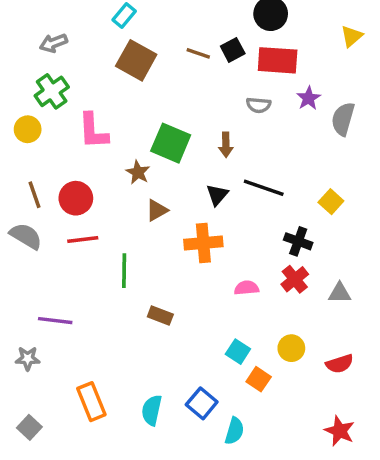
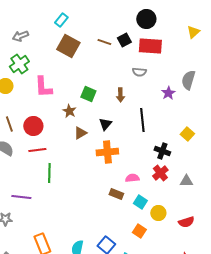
purple star: (309, 98) -> (168, 93), moved
green square: (171, 143) -> (88, 94), size x0.7
black line: (264, 188) -> (142, 120), turned 65
black triangle: (217, 195) -> (105, 124), moved
yellow square: (331, 202) -> (187, 134), moved
green line: (124, 271) -> (49, 173), moved
brown rectangle: (160, 315) -> (116, 194), moved
cyan square: (238, 352) -> (140, 202), moved

